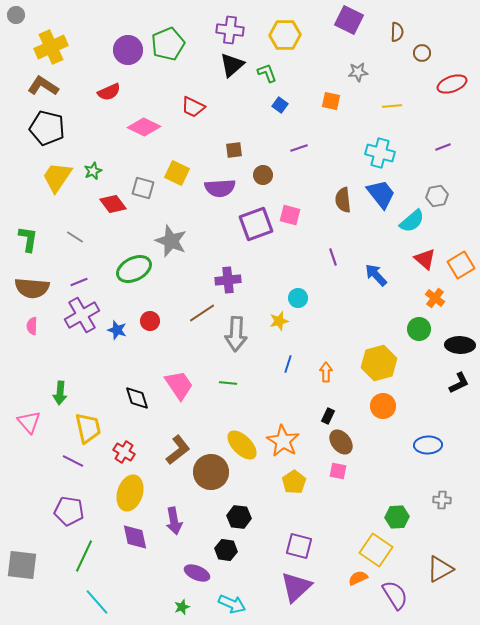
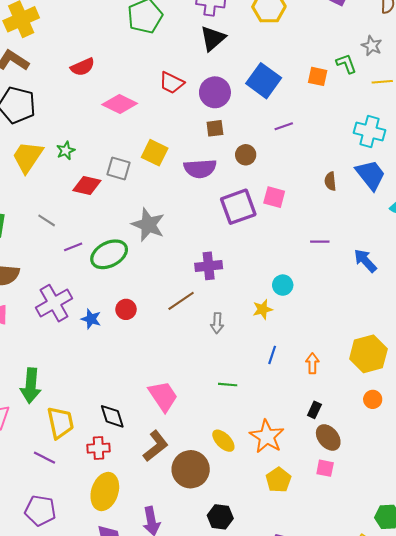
purple circle: (128, 50) -> (215, 92), moved
gray star: (358, 72) -> (372, 46), moved, turned 30
green L-shape: (267, 73) -> (346, 64), moved
blue square: (280, 105) -> (264, 81), size x2.0
brown semicircle: (343, 200) -> (330, 181), size x0.7
red diamond: (113, 204) -> (87, 185), turned -40
purple line: (333, 257) -> (320, 242), turned -72
purple line: (79, 282) -> (73, 247), moved
gray arrow: (236, 334) -> (217, 323), size x0.6
green line: (228, 383) -> (228, 385), moved
pink trapezoid: (179, 385) -> (163, 396), moved
green arrow: (60, 393) -> (31, 386), size x1.4
black diamond: (137, 398) -> (112, 416), moved
orange circle: (383, 406) -> (373, 399), size x0.7
yellow ellipse: (242, 445) -> (223, 441), size x0.7
red cross: (124, 452) -> (98, 448), turned -35

